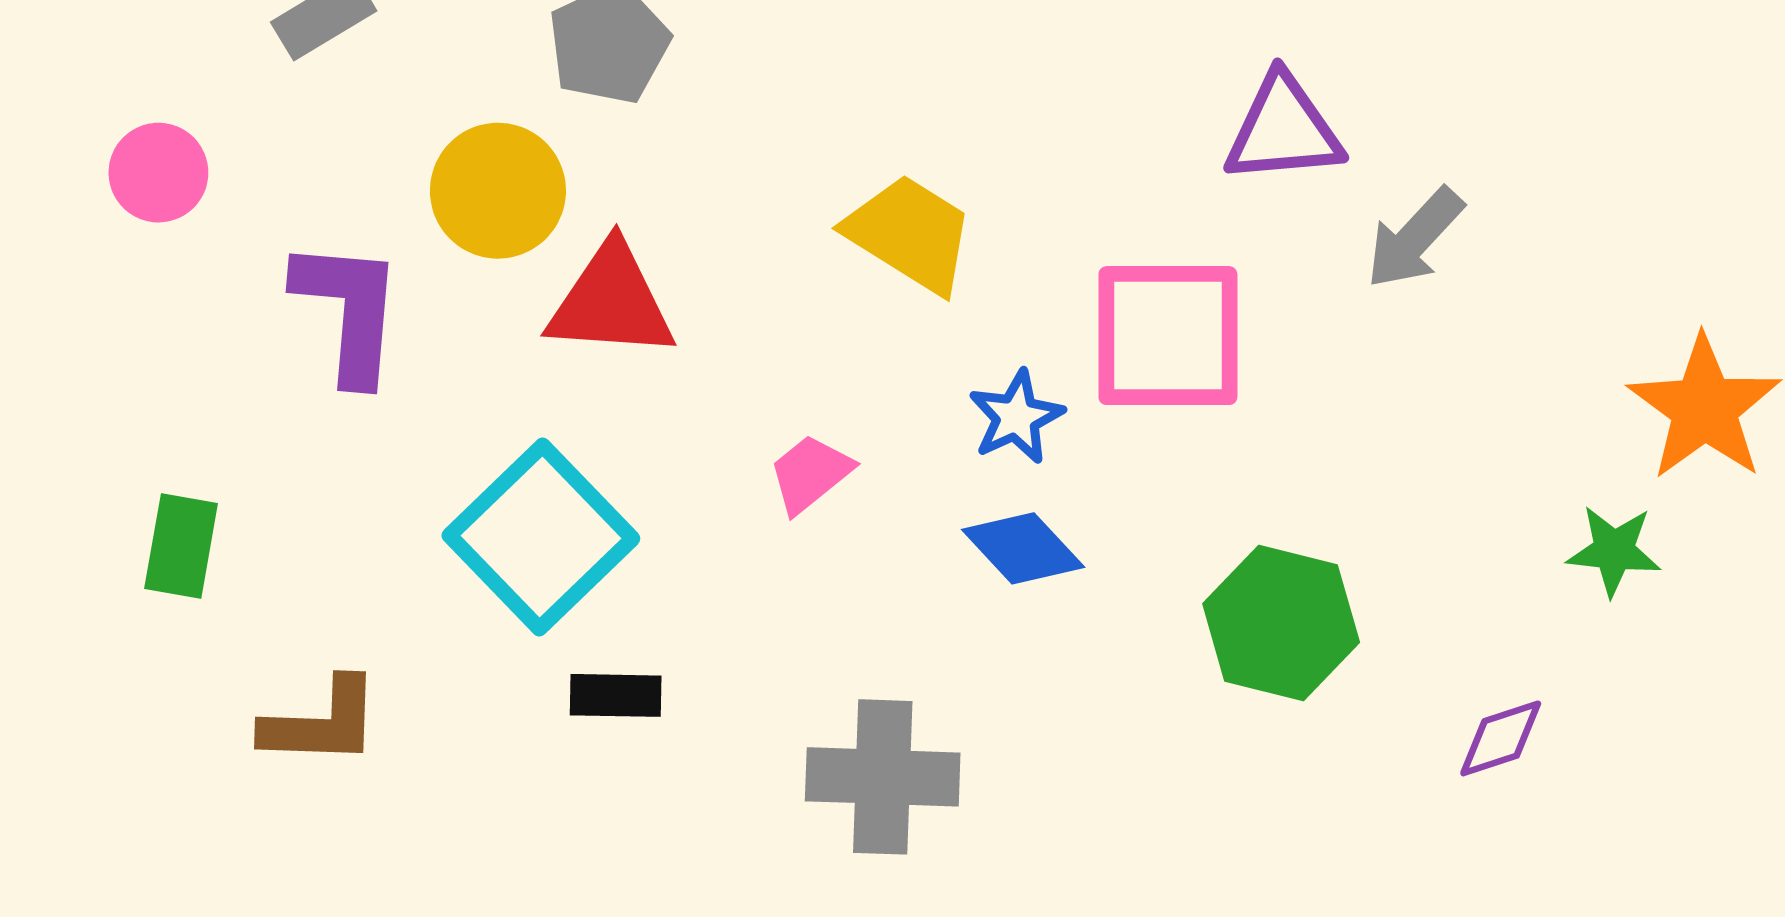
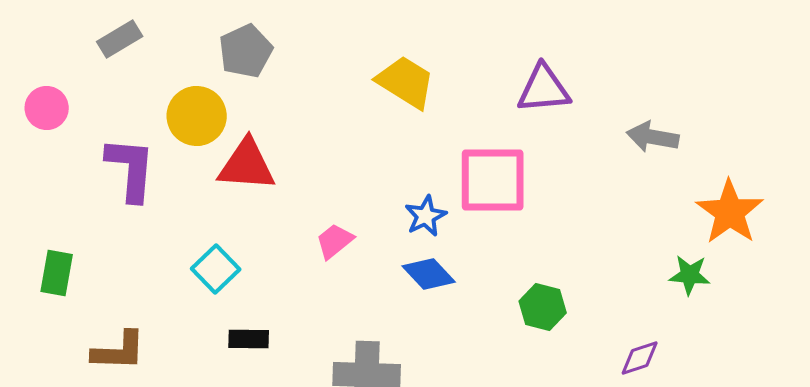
yellow trapezoid: (910, 234) -> (406, 82), moved
gray arrow: (1415, 238) -> (653, 137), moved, turned 57
cyan square: (541, 537) -> (216, 269), size x0.6
green hexagon: (1281, 623) -> (543, 307), size x0.7

